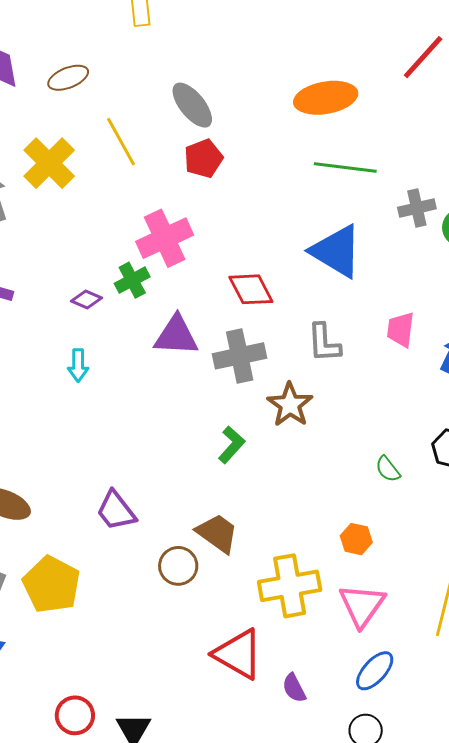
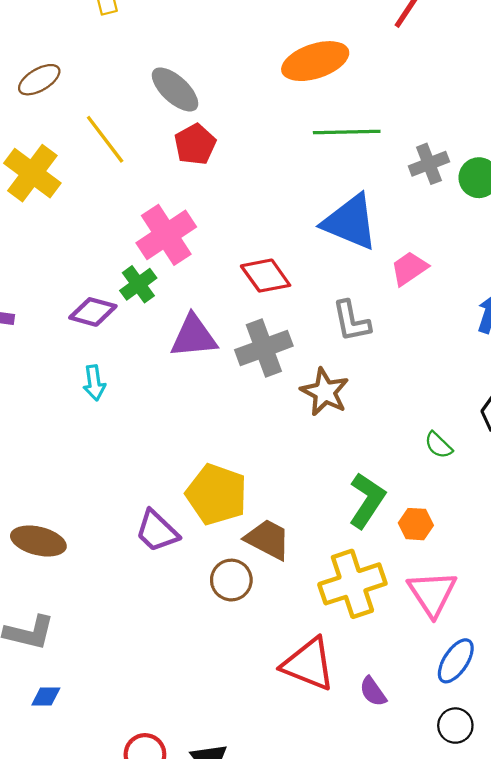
purple diamond: (86, 300) -> (93, 312), size x1.4
pink trapezoid: (401, 330) -> (409, 268), moved, turned 57
green L-shape: (231, 445) -> (367, 500), moved, size x1.4
yellow pentagon: (51, 584) -> (216, 494), moved

